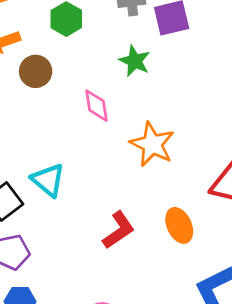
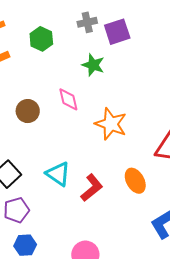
brown circle: (36, 71) -> (28, 111), moved
cyan triangle: (48, 180) -> (58, 174), moved

